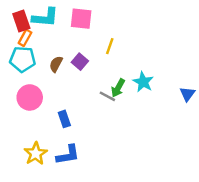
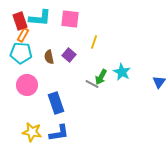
brown semicircle: (56, 64) -> (49, 57), turned -40
blue rectangle: (64, 119) -> (56, 103), size x1.5
yellow star: (36, 154) -> (32, 132), turned -30

